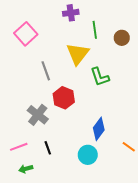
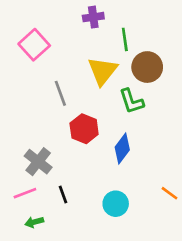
brown circle: (122, 38) -> (147, 67), moved, size x1.5
gray cross: (38, 115) -> (38, 162), moved
blue diamond: (99, 129) -> (122, 148), moved

